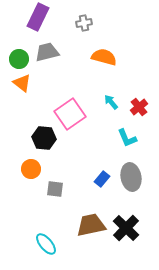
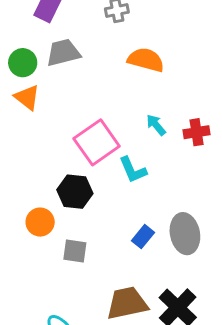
red cross: (139, 107) -> (197, 132), turned 30
black hexagon: (44, 138) -> (75, 192), moved
cyan L-shape: (127, 138) -> (133, 170), moved

